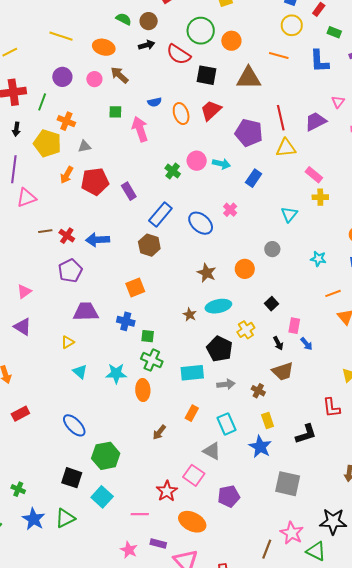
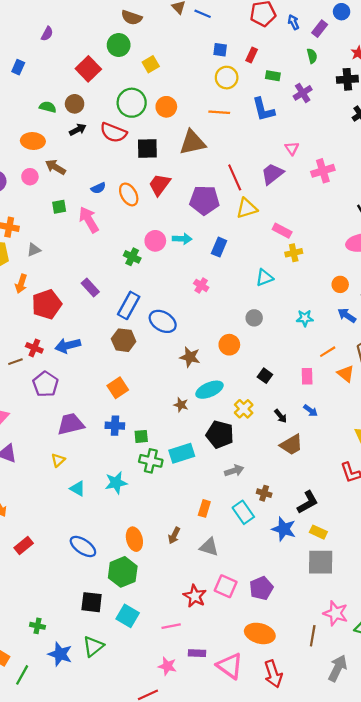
red pentagon: (95, 182) -> (47, 304), moved
cyan triangle: (289, 214) -> (264, 278), turned 42
blue ellipse: (201, 223) -> (163, 321), moved
brown line: (45, 231) -> (15, 362), moved
pink rectangle: (294, 326) -> (307, 376), moved
cyan rectangle: (192, 373) -> (182, 453), moved
orange ellipse: (143, 390) -> (134, 539), moved
brown cross: (258, 391) -> (264, 493), moved
yellow rectangle: (268, 421) -> (318, 532), moved, turned -35
black L-shape: (306, 434) -> (308, 502), moved
gray triangle: (212, 451) -> (209, 547), moved
pink square: (194, 475) -> (226, 586), moved
orange ellipse: (192, 522) -> (260, 633), moved

